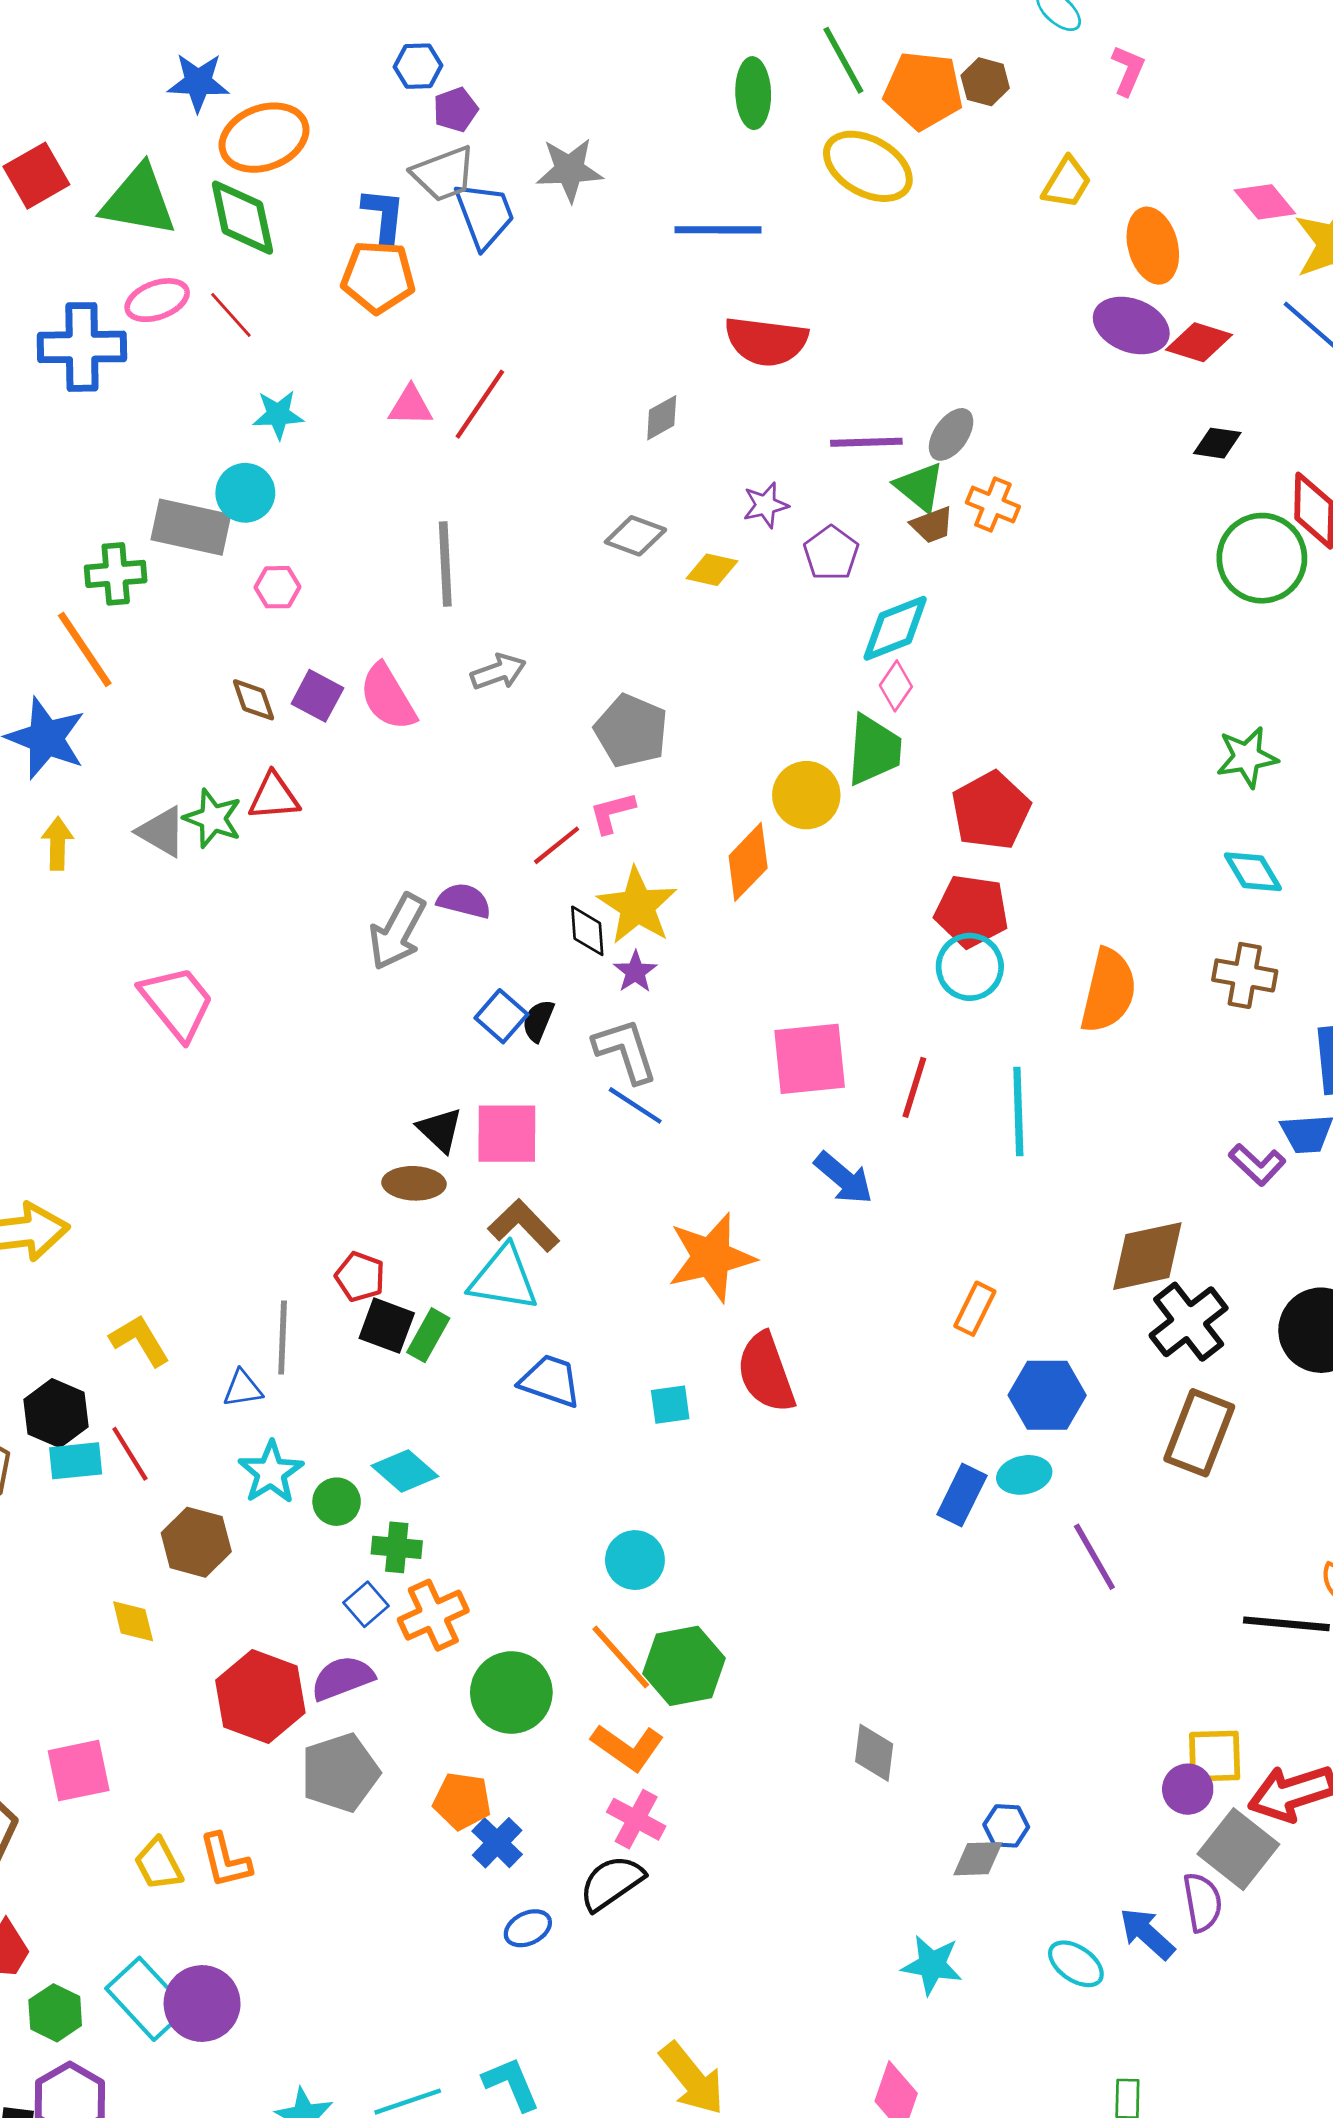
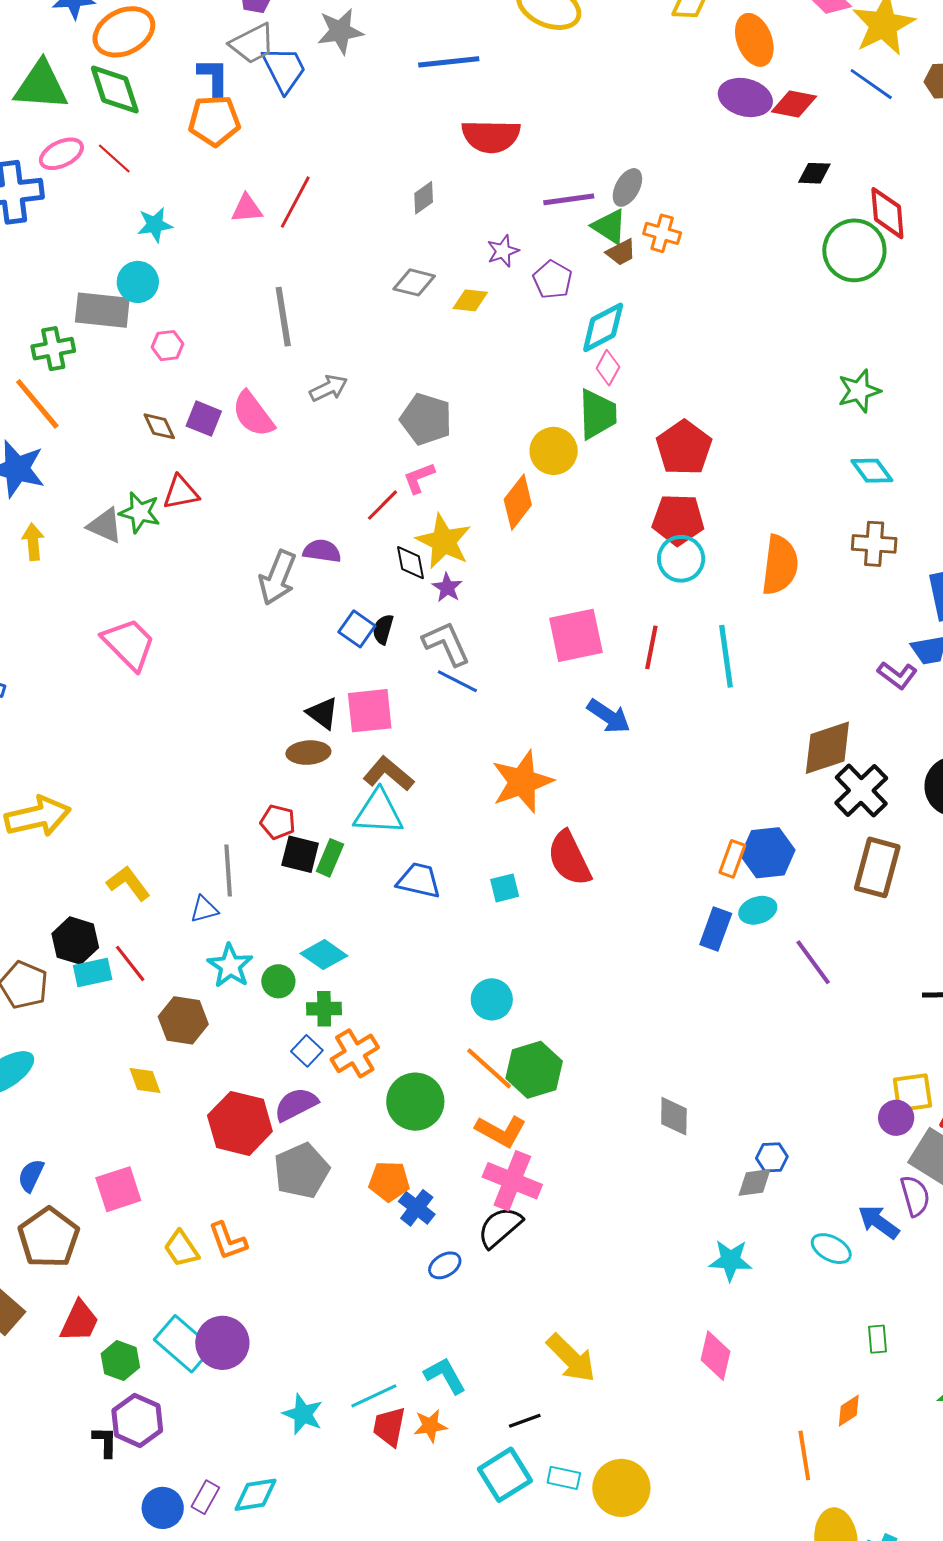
orange rectangle: (975, 1309) -> (732, 859), moved
pink cross: (636, 1819) -> (512, 1181), size x1.4

